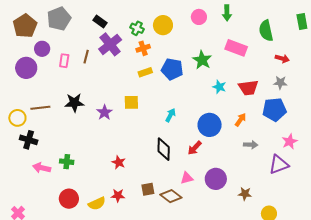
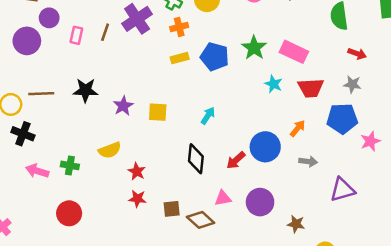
pink rectangle: (236, 48) -> (294, 52), moved
yellow square: (131, 102) -> (158, 112), moved
blue circle: (210, 125) -> (265, 147), moved
pink star: (290, 141) -> (370, 141), moved
red star: (118, 195) -> (137, 199), moved
yellow semicircle: (97, 203) -> (110, 150), moved

